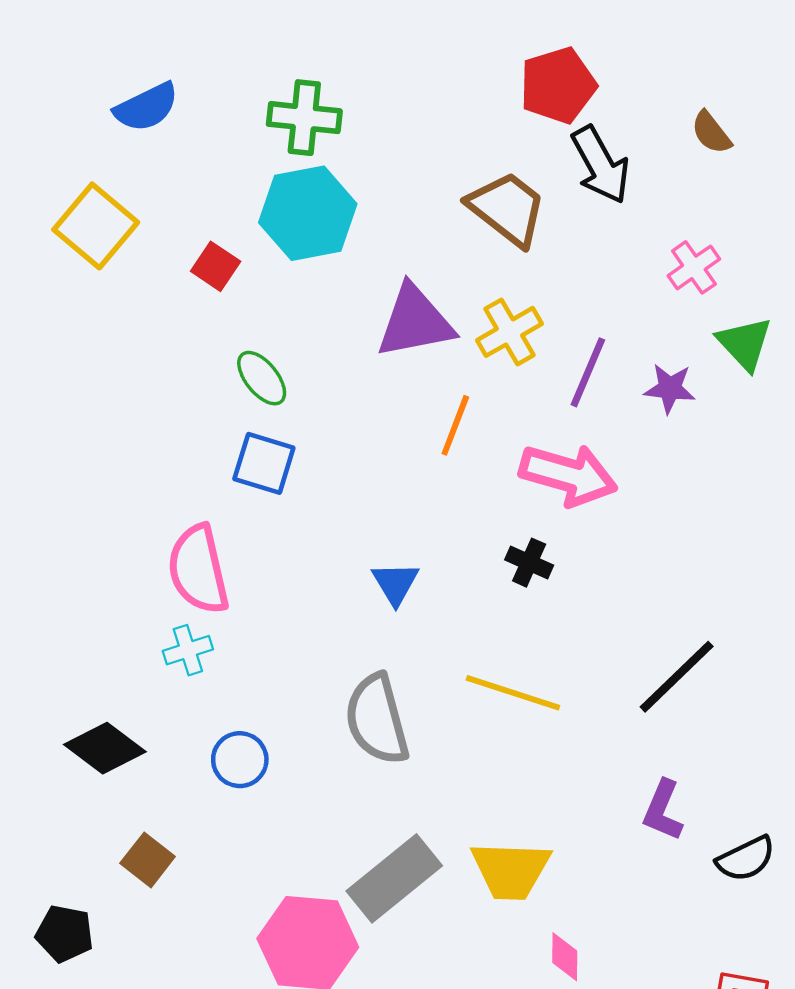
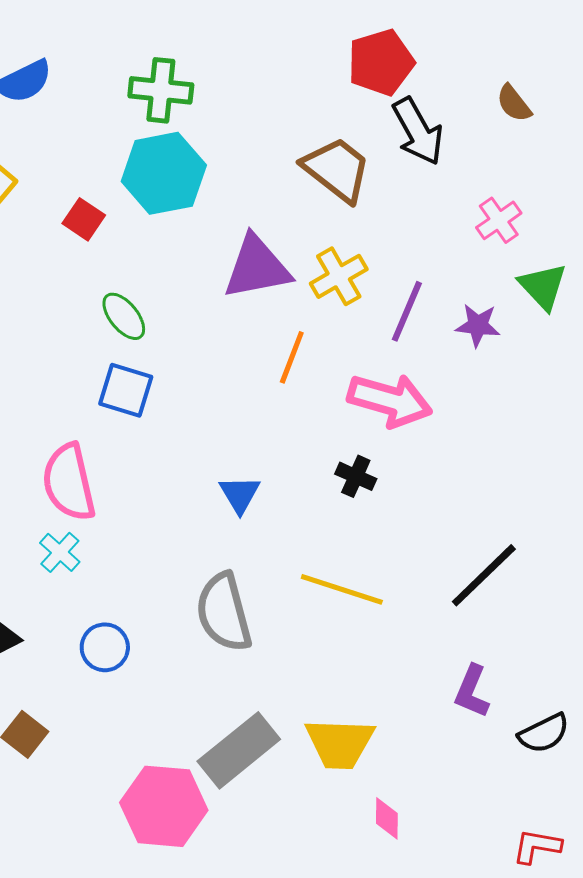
cyan cross: (188, 650) -> (60, 552), turned -30

